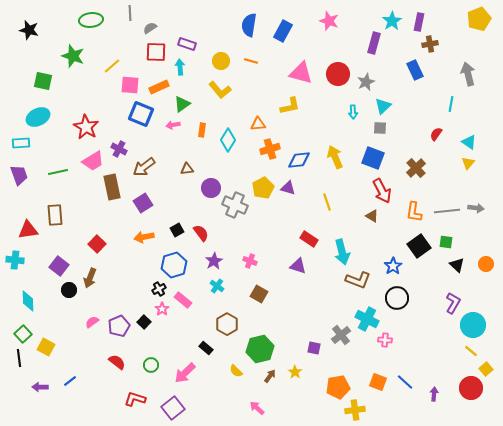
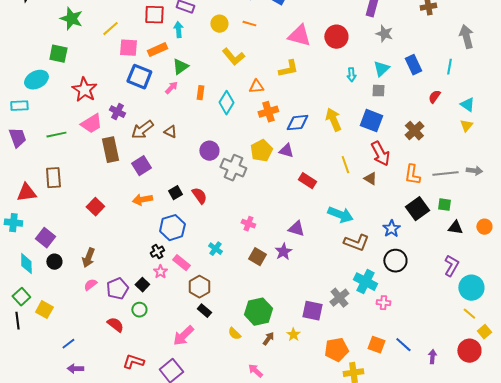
blue rectangle: (415, 70) -> (413, 65), moved
green square: (43, 81) -> (58, 54), moved
gray star: (366, 82) -> (384, 34), moved, turned -30
yellow L-shape: (220, 90) -> (233, 57), moved
pink arrow: (173, 125) -> (171, 88), turned 144
brown triangle: (187, 169) -> (170, 132), moved, turned 32
yellow line: (327, 202) -> (345, 165), moved
red rectangle: (309, 239) -> (307, 181), moved
cyan arrow: (342, 252) -> (340, 215), turned -55
purple star: (214, 261) -> (283, 252), moved
black triangle: (457, 265) -> (455, 228), turned -35
purple square: (59, 266) -> (45, 238), moved
brown arrow: (90, 278) -> (88, 258), moved
black circle: (69, 290) -> (54, 262), moved
brown hexagon: (227, 324) -> (199, 287), moved
purple square: (314, 348) -> (312, 311), size x1.5
green circle: (151, 365) -> (139, 310), moved
purple arrow: (40, 387) -> (75, 369), moved

